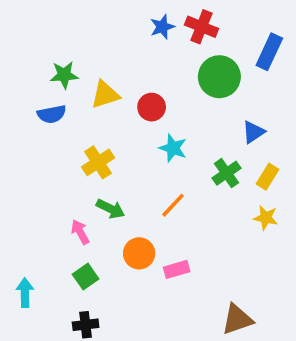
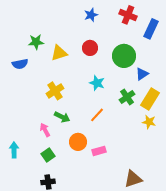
red cross: (202, 27) -> (128, 15), moved
green circle: (219, 77) -> (124, 56), moved
red circle: (152, 107) -> (90, 48), moved
blue semicircle: (52, 114) -> (20, 64), moved
yellow rectangle: (268, 177) -> (150, 99), size x1.5
cyan arrow: (25, 293) -> (14, 150), moved

